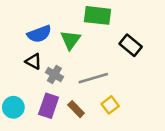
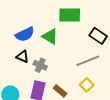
green triangle: (70, 40) -> (50, 36), turned -30
gray line: (93, 78) -> (88, 61), moved

